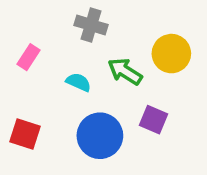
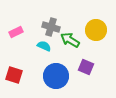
gray cross: (91, 25) -> (51, 27), moved
pink rectangle: (28, 57) -> (16, 32), turned 32

